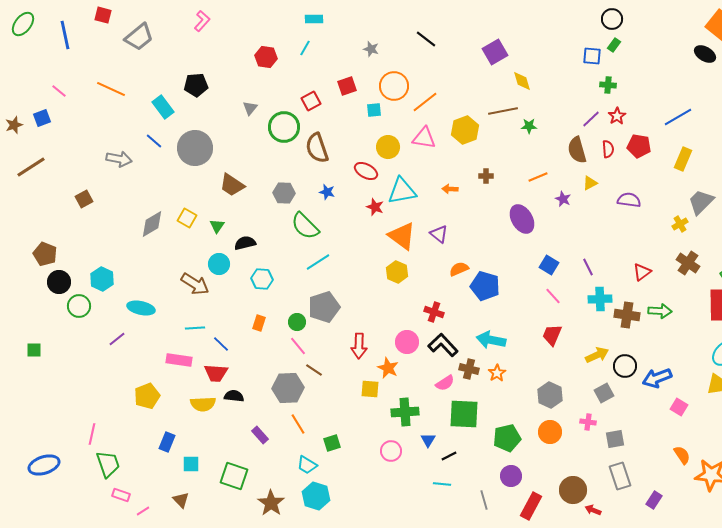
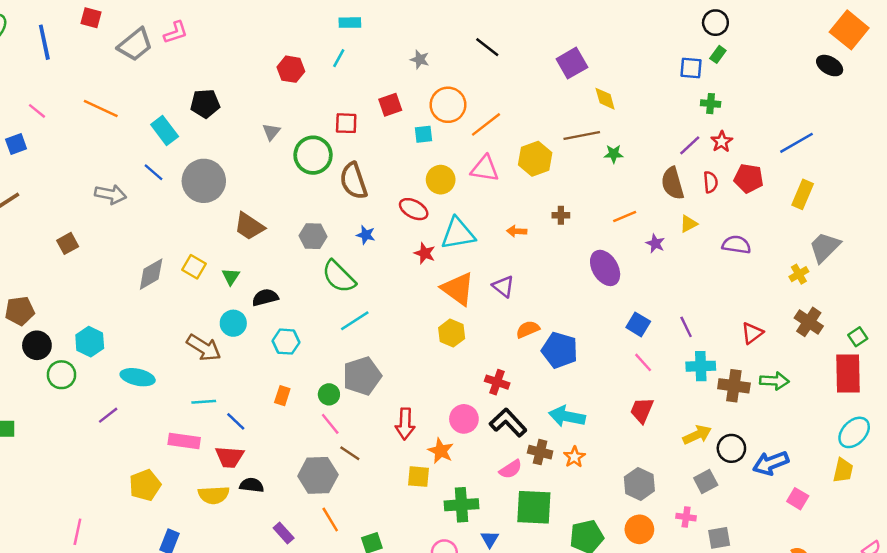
pink L-shape: (202, 21) -> (176, 32), moved, turned 30
red square: (311, 101) -> (346, 123), turned 30
brown pentagon: (45, 254) -> (20, 311), turned -30

